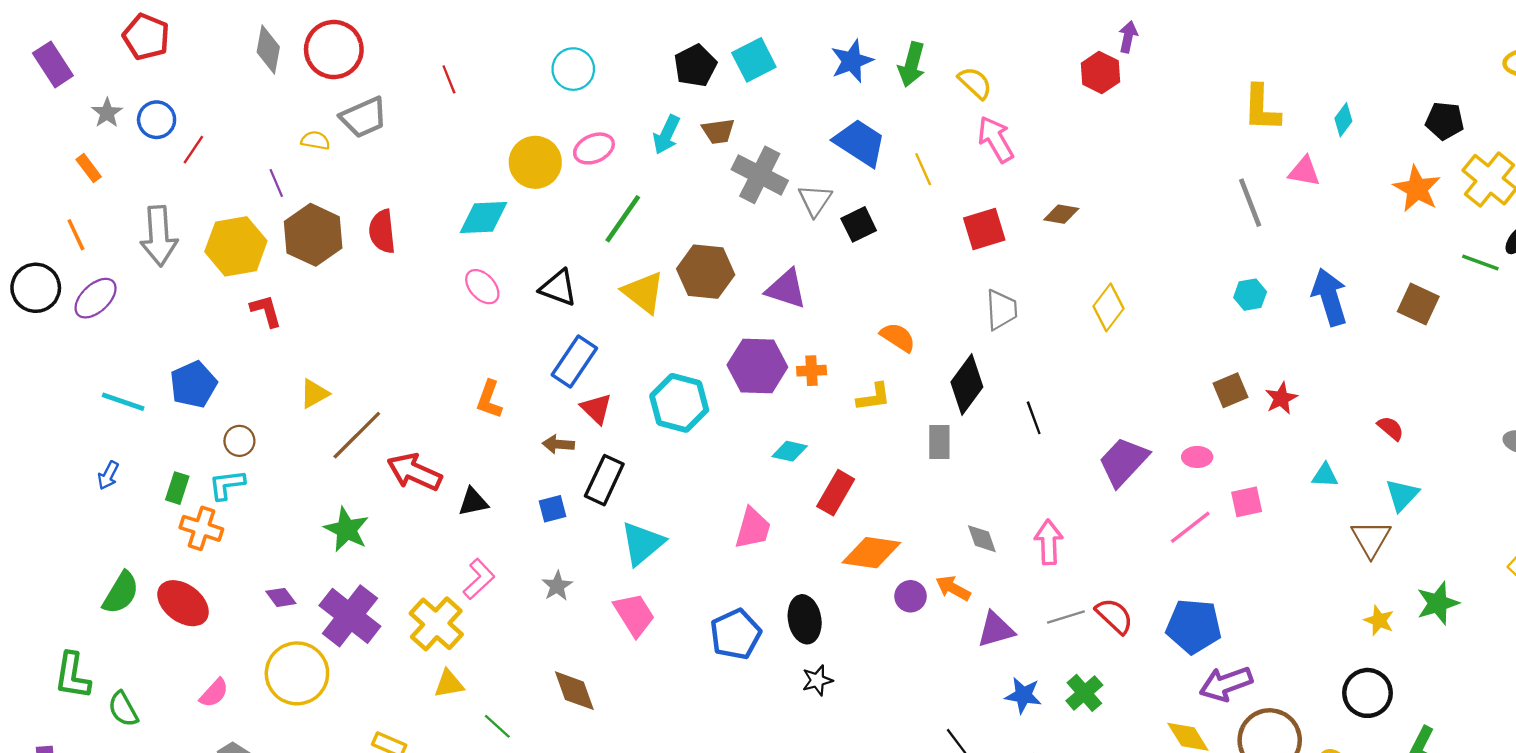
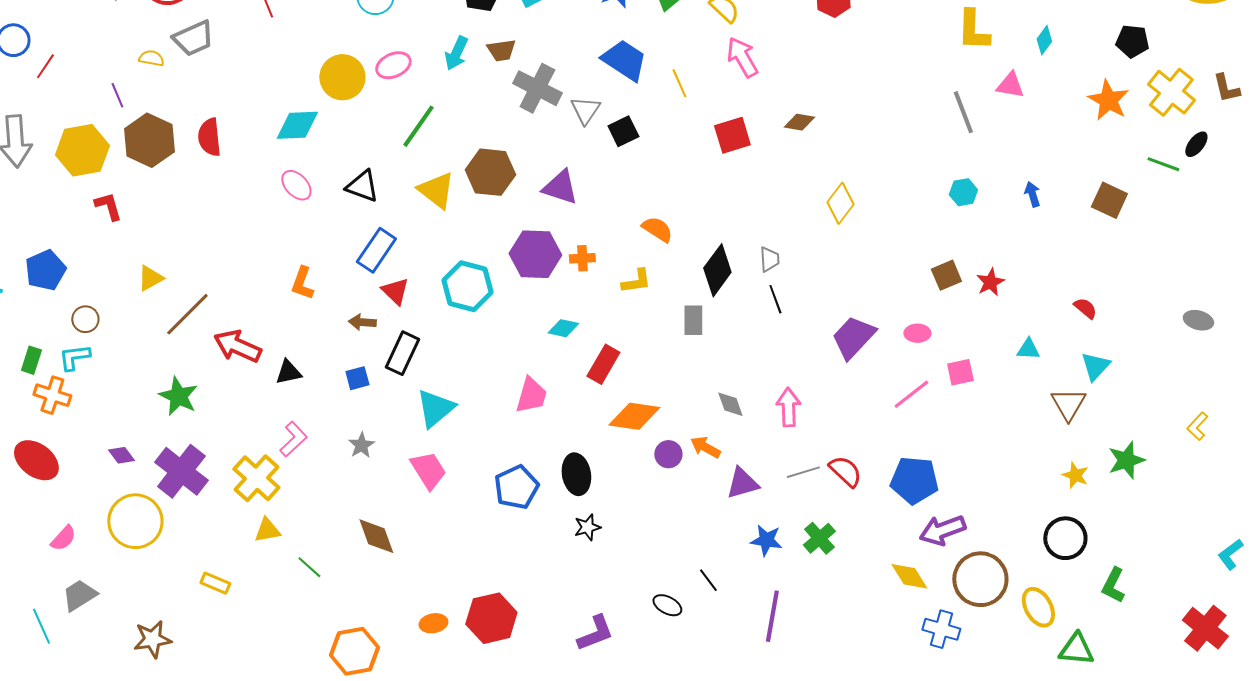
blue arrow: (1330, 297) -> (1032, 194), size x0.5
gray trapezoid: (1001, 310) -> (769, 259), moved, size x0.7

